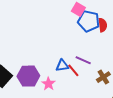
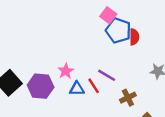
blue triangle: (62, 66) -> (77, 89), moved
pink star: (48, 84) -> (66, 71), moved

